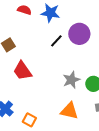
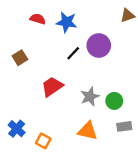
red trapezoid: (22, 71) -> (52, 87), moved, turned 90

